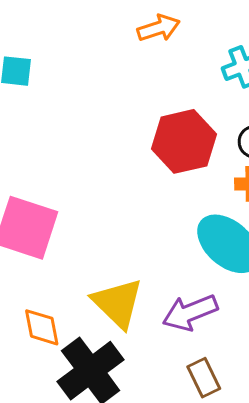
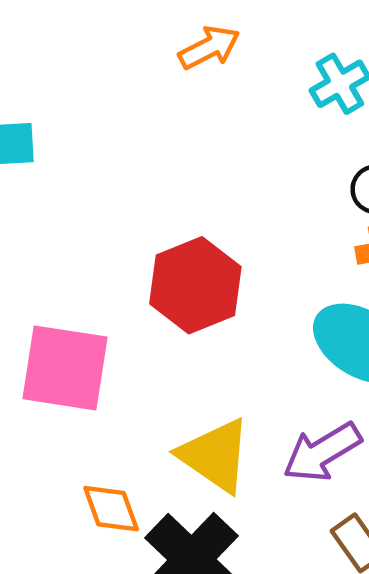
red hexagon: (184, 141) -> (195, 285), moved

